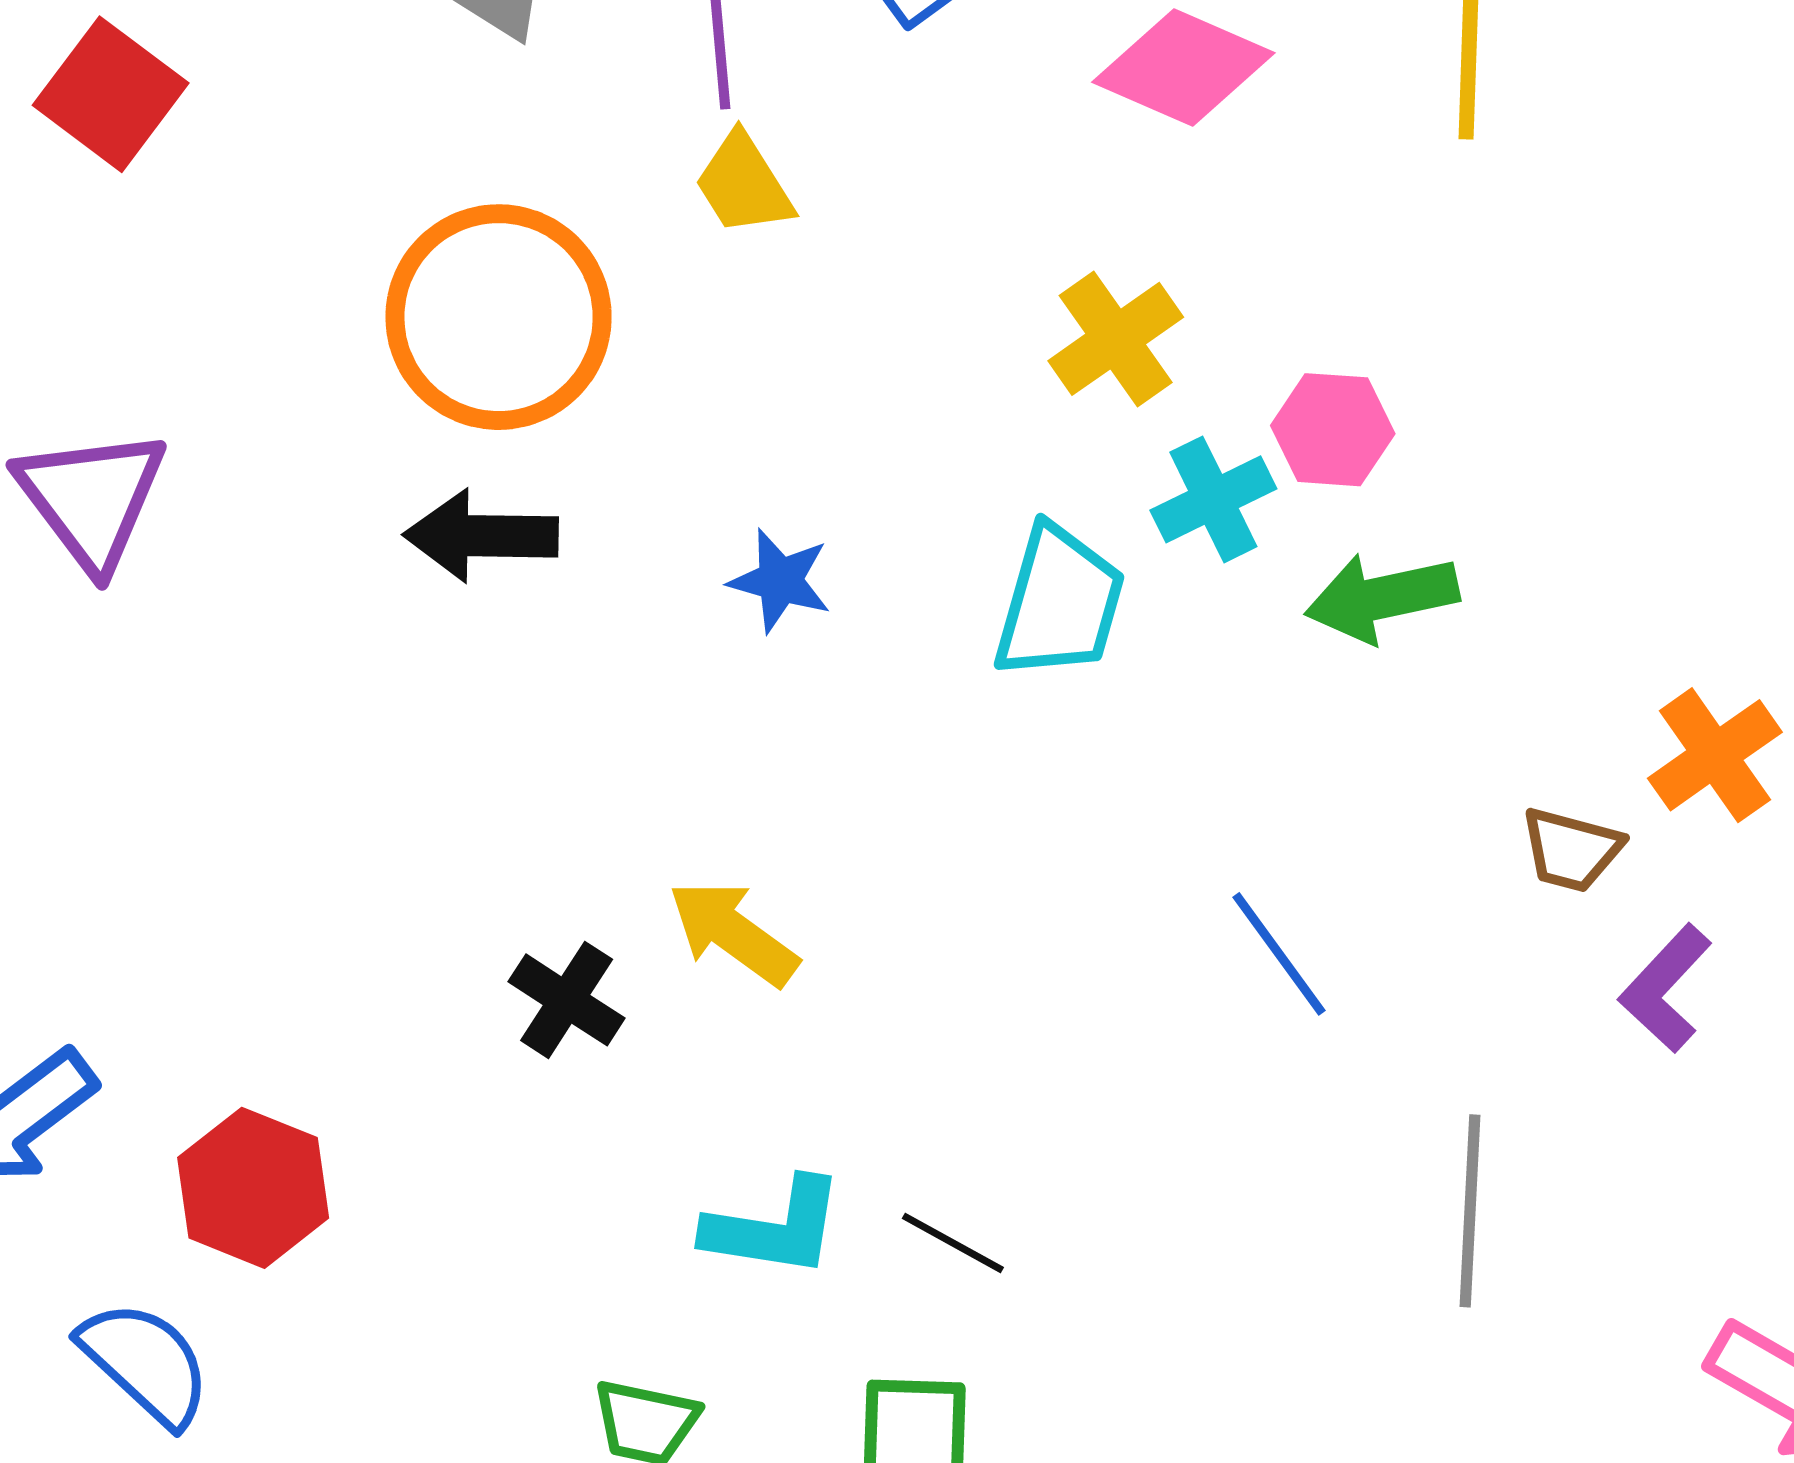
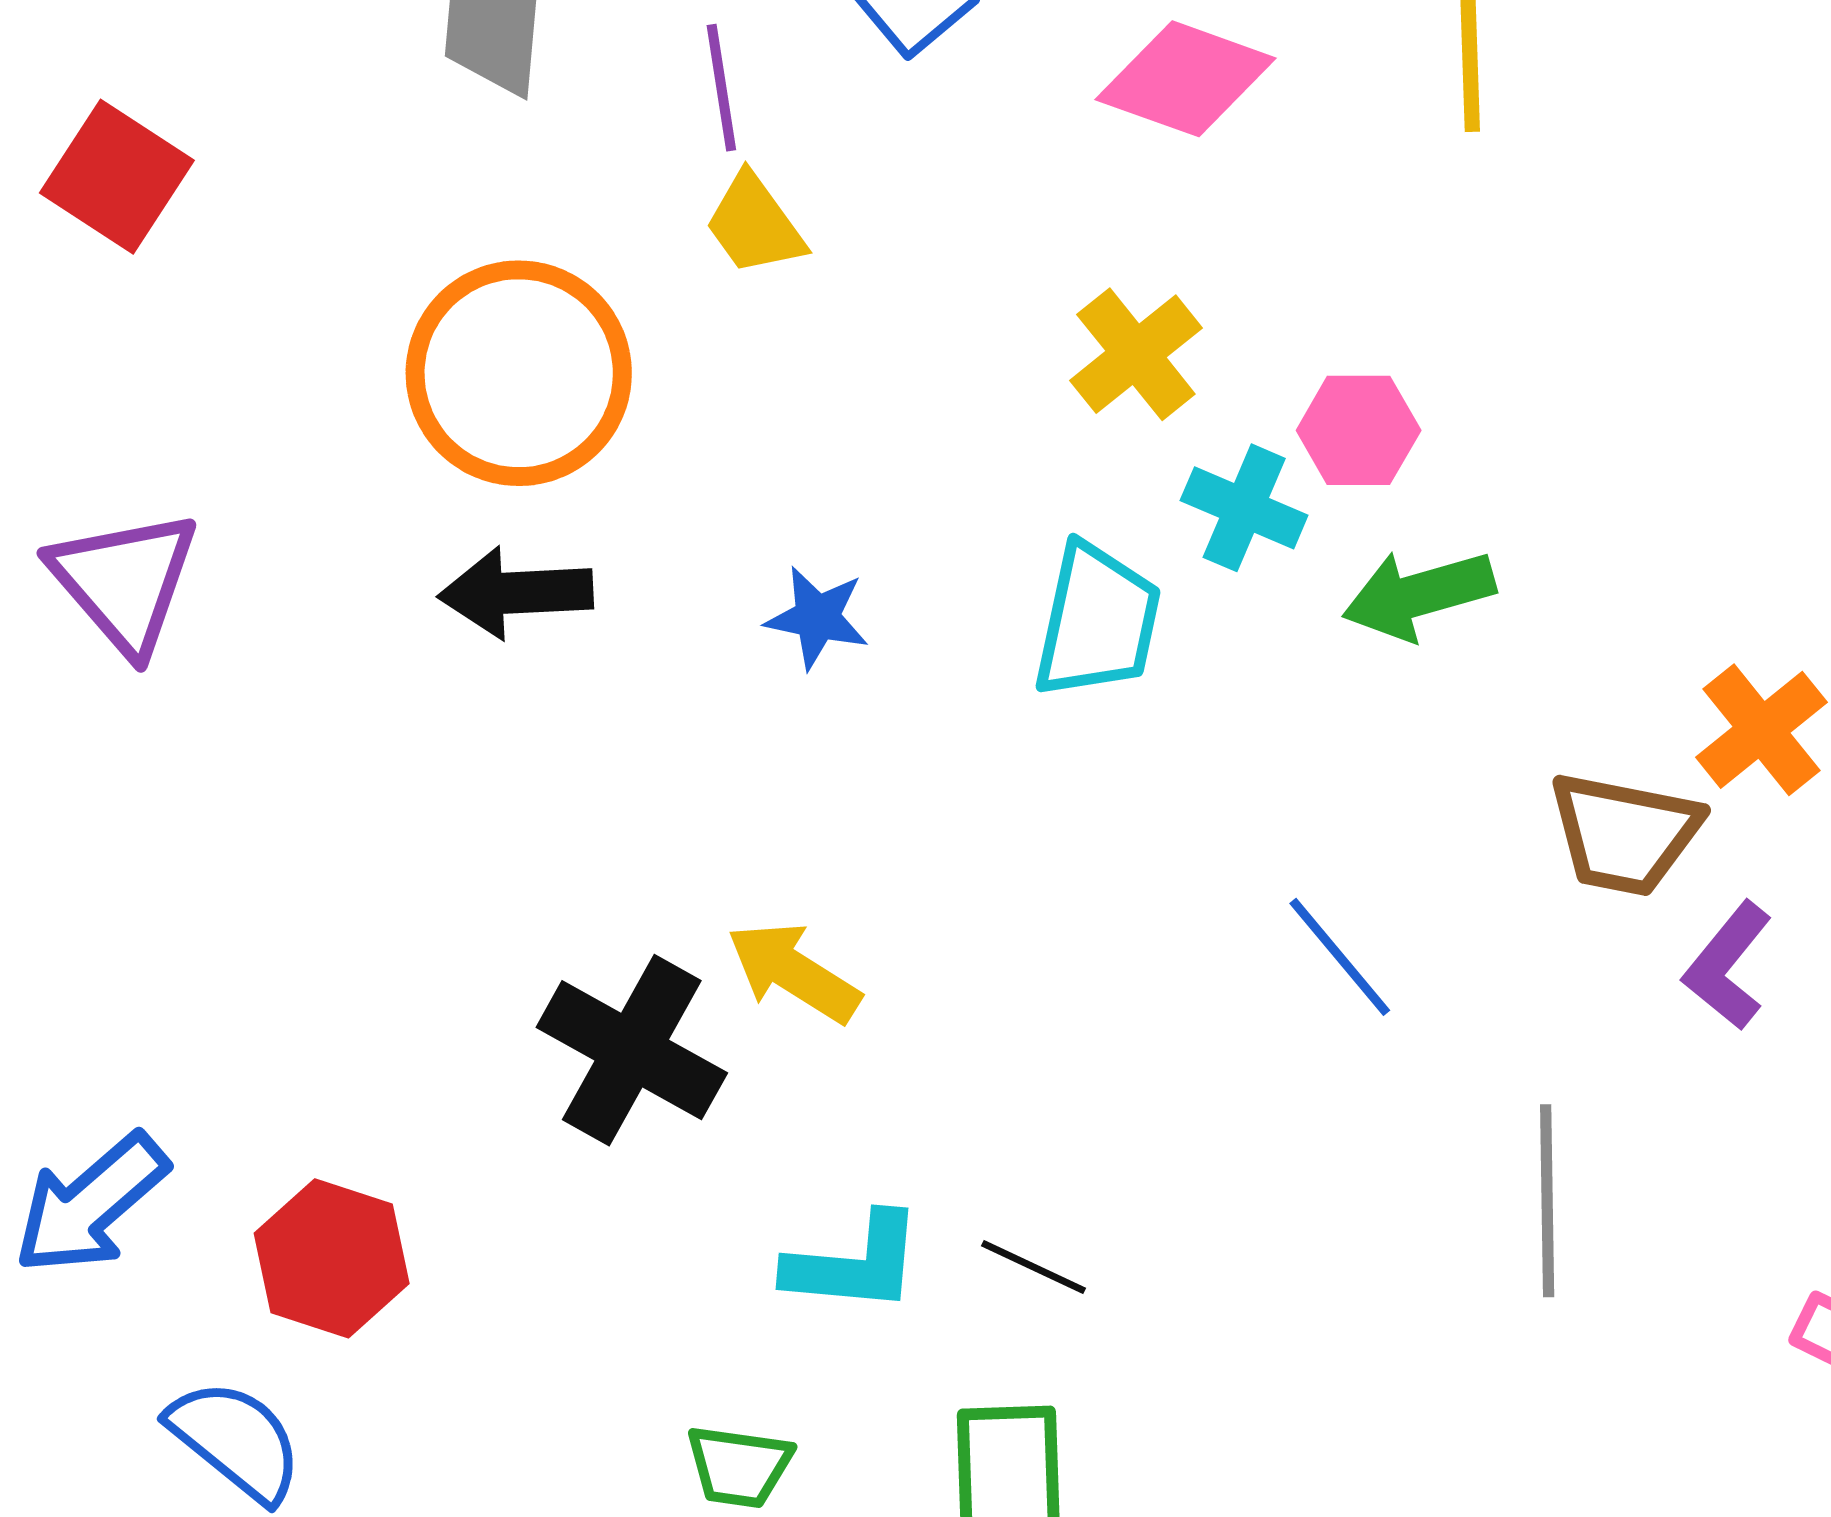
cyan cross: (1213, 499) -> (1244, 508), turned -37
brown trapezoid: (1571, 850) -> (1624, 834), size x1.5
black cross: (567, 1000) -> (632, 1050), size x1.6

